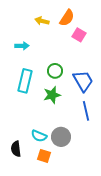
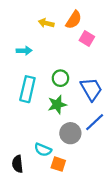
blue line: (86, 111) -> (95, 122), turned 60
gray circle: (61, 137) -> (70, 133), moved
orange square: (44, 156) -> (58, 164), moved

